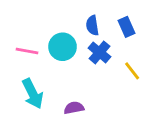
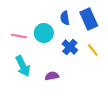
blue rectangle: (126, 27) -> (89, 19), size x1.5
blue cross: (99, 52) -> (70, 47), moved

